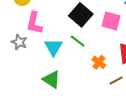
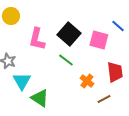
pink L-shape: (34, 23) -> (37, 39), moved
cyan triangle: (53, 47) -> (22, 81), moved

